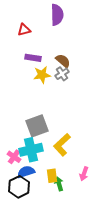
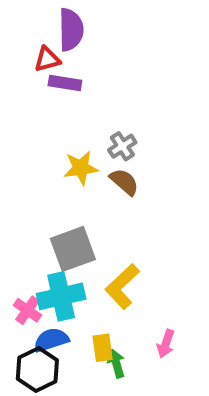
purple semicircle: (57, 15) -> (71, 30), moved
purple rectangle: (33, 58) -> (65, 83), moved
brown semicircle: (63, 61) -> (124, 182), moved
yellow star: (42, 75) -> (81, 168), moved

